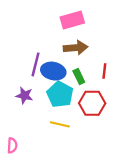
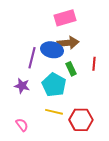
blue ellipse: (53, 71) -> (52, 50), moved
red hexagon: (92, 103) -> (81, 120), moved
pink semicircle: (12, 145) -> (22, 125), moved, turned -40

